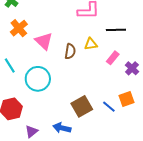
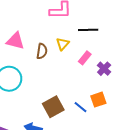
pink triangle: (44, 41) -> (15, 41), turned -30
yellow triangle: (91, 44) -> (63, 44), turned -40

